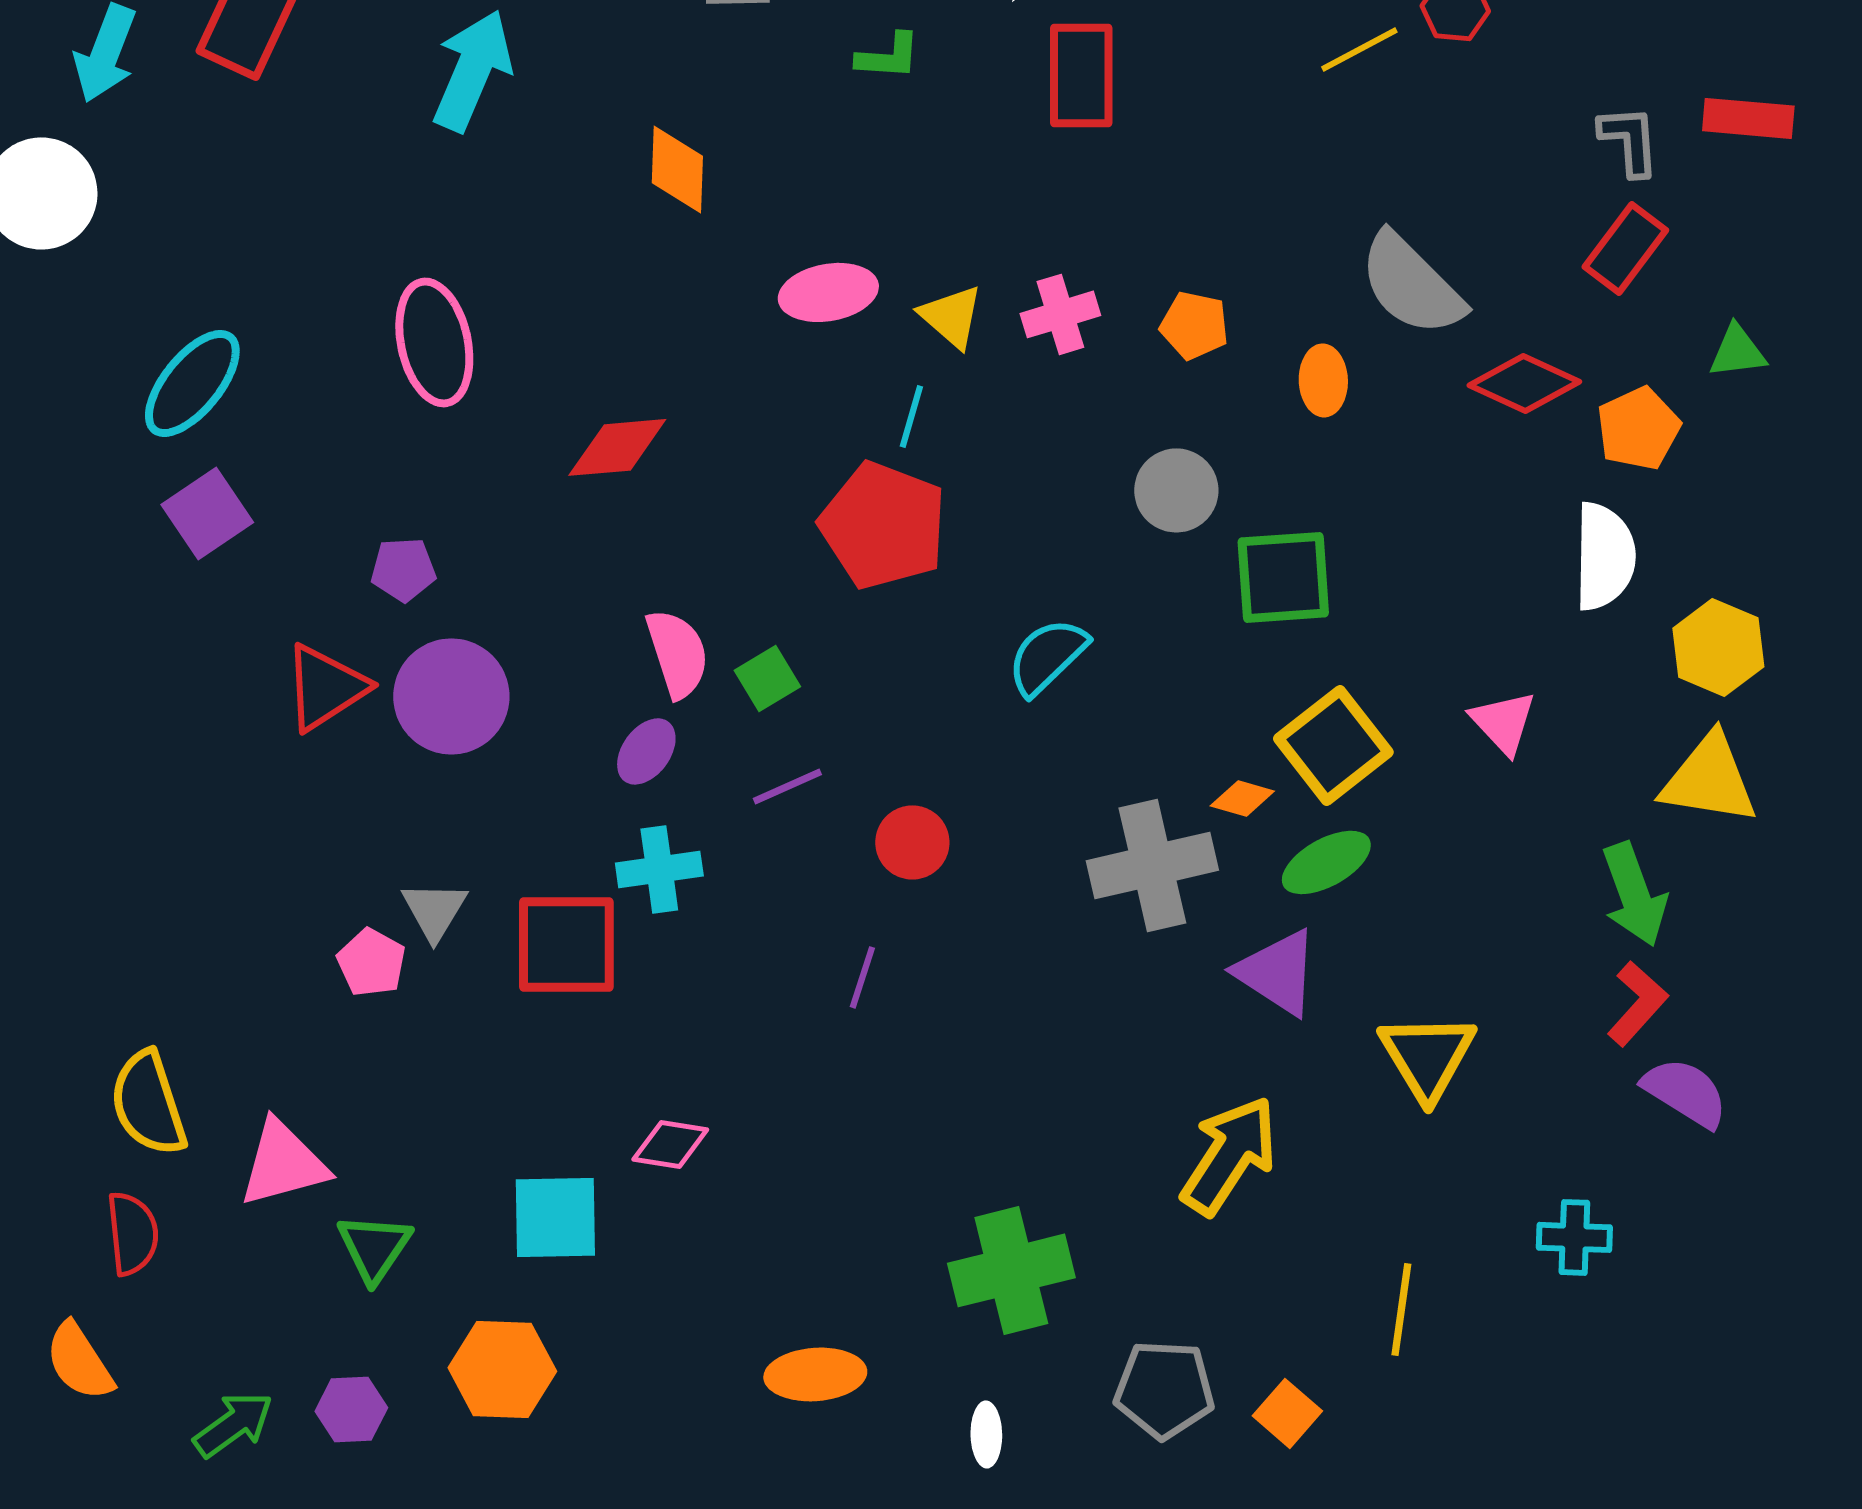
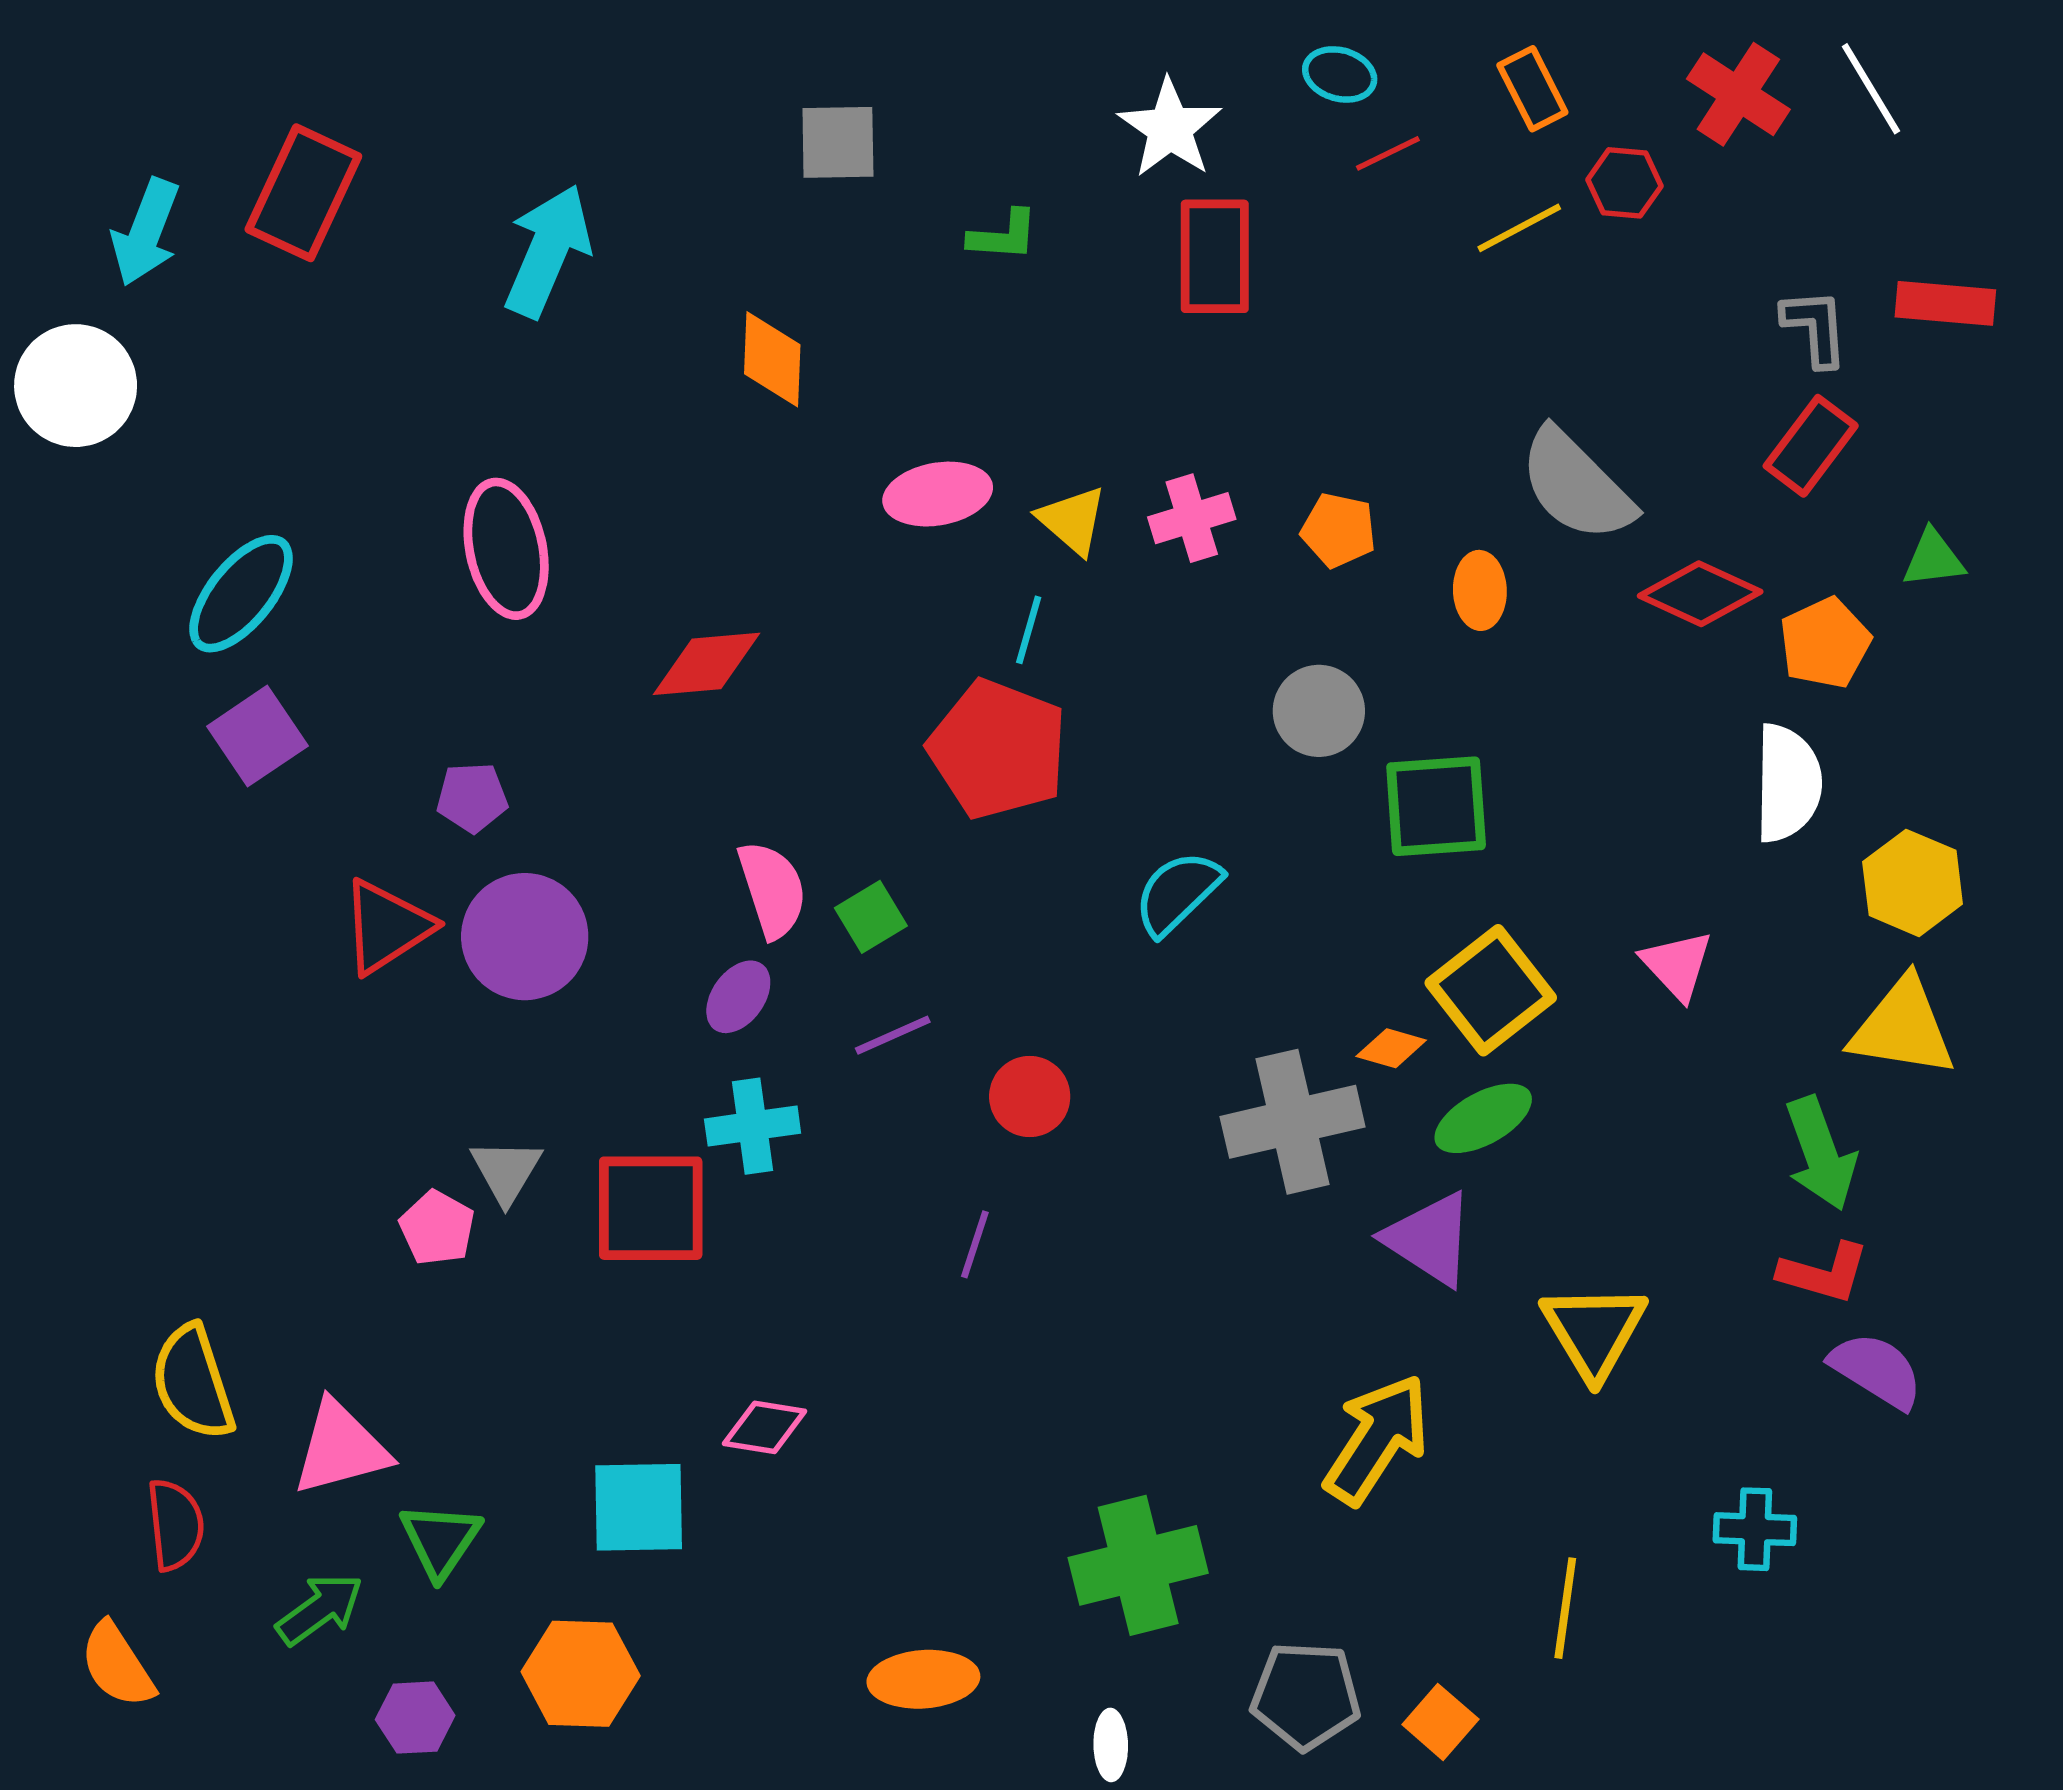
red L-shape: (1637, 1003) -> (1824, 1273), turned 64
green arrow: (233, 1424) -> (320, 1609), moved

